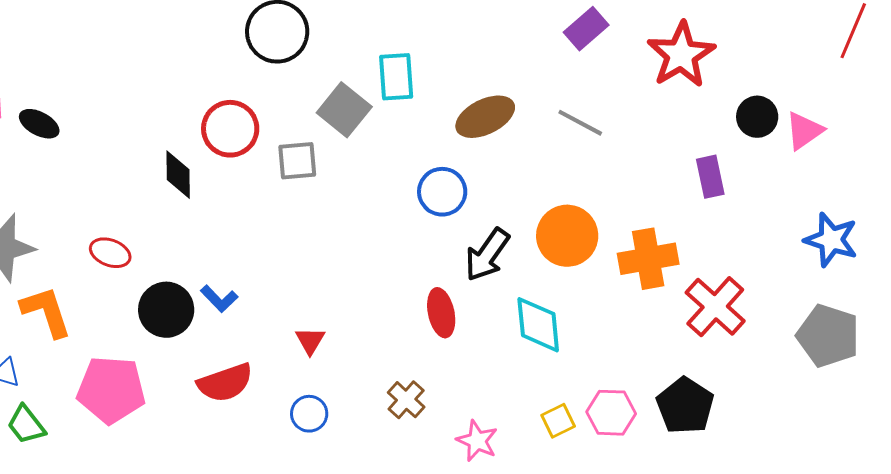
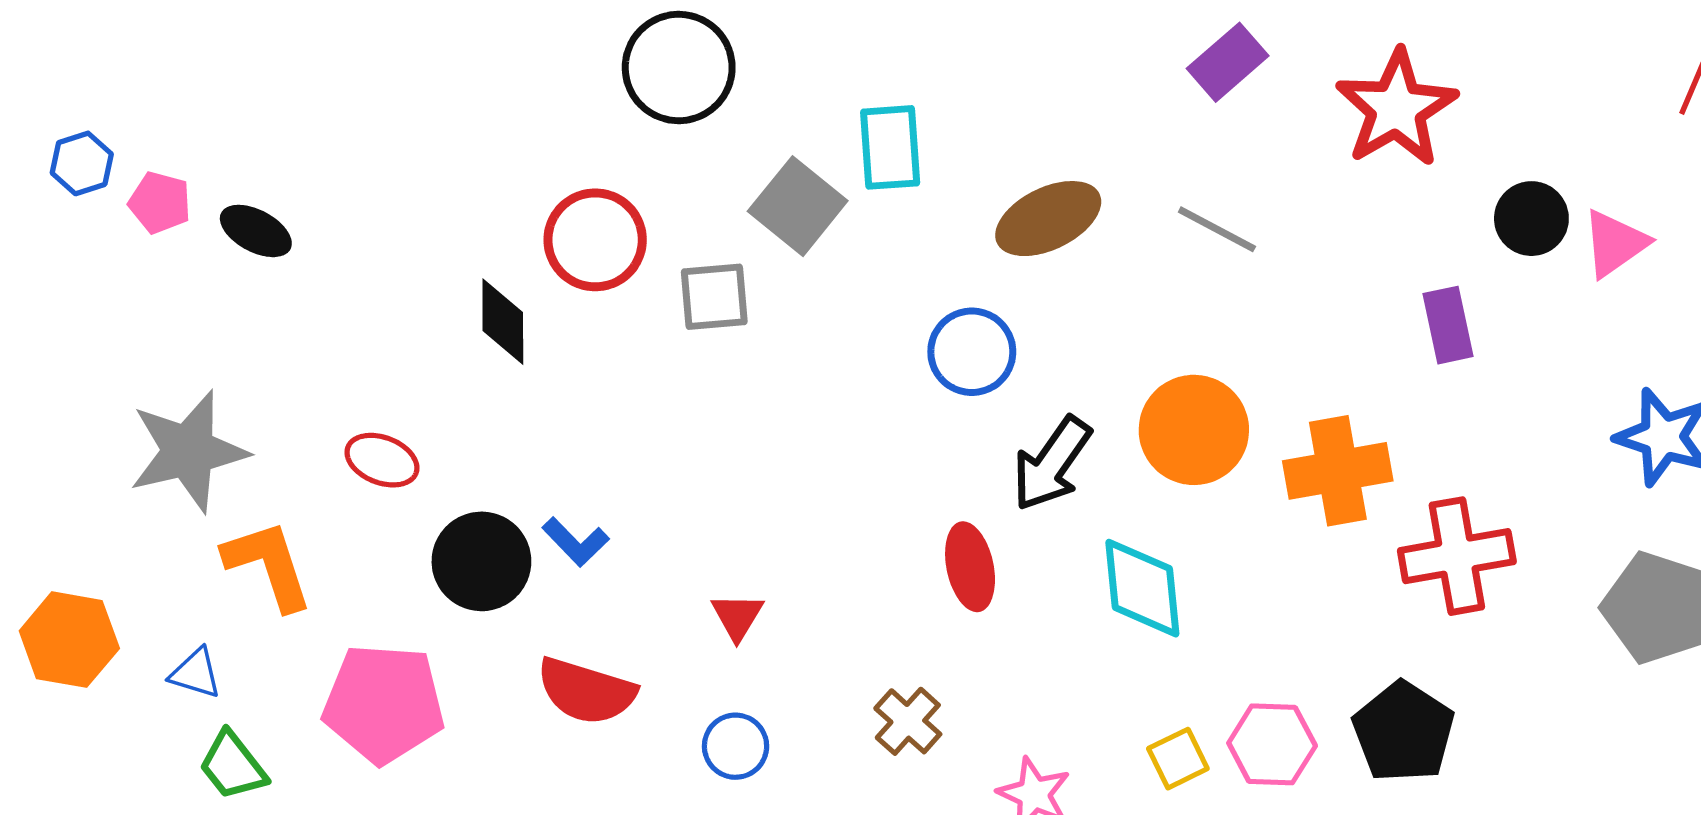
red cross: (715, 307) -> (1457, 556), turned 38
red semicircle: (225, 383) -> (586, 691), turned 36

